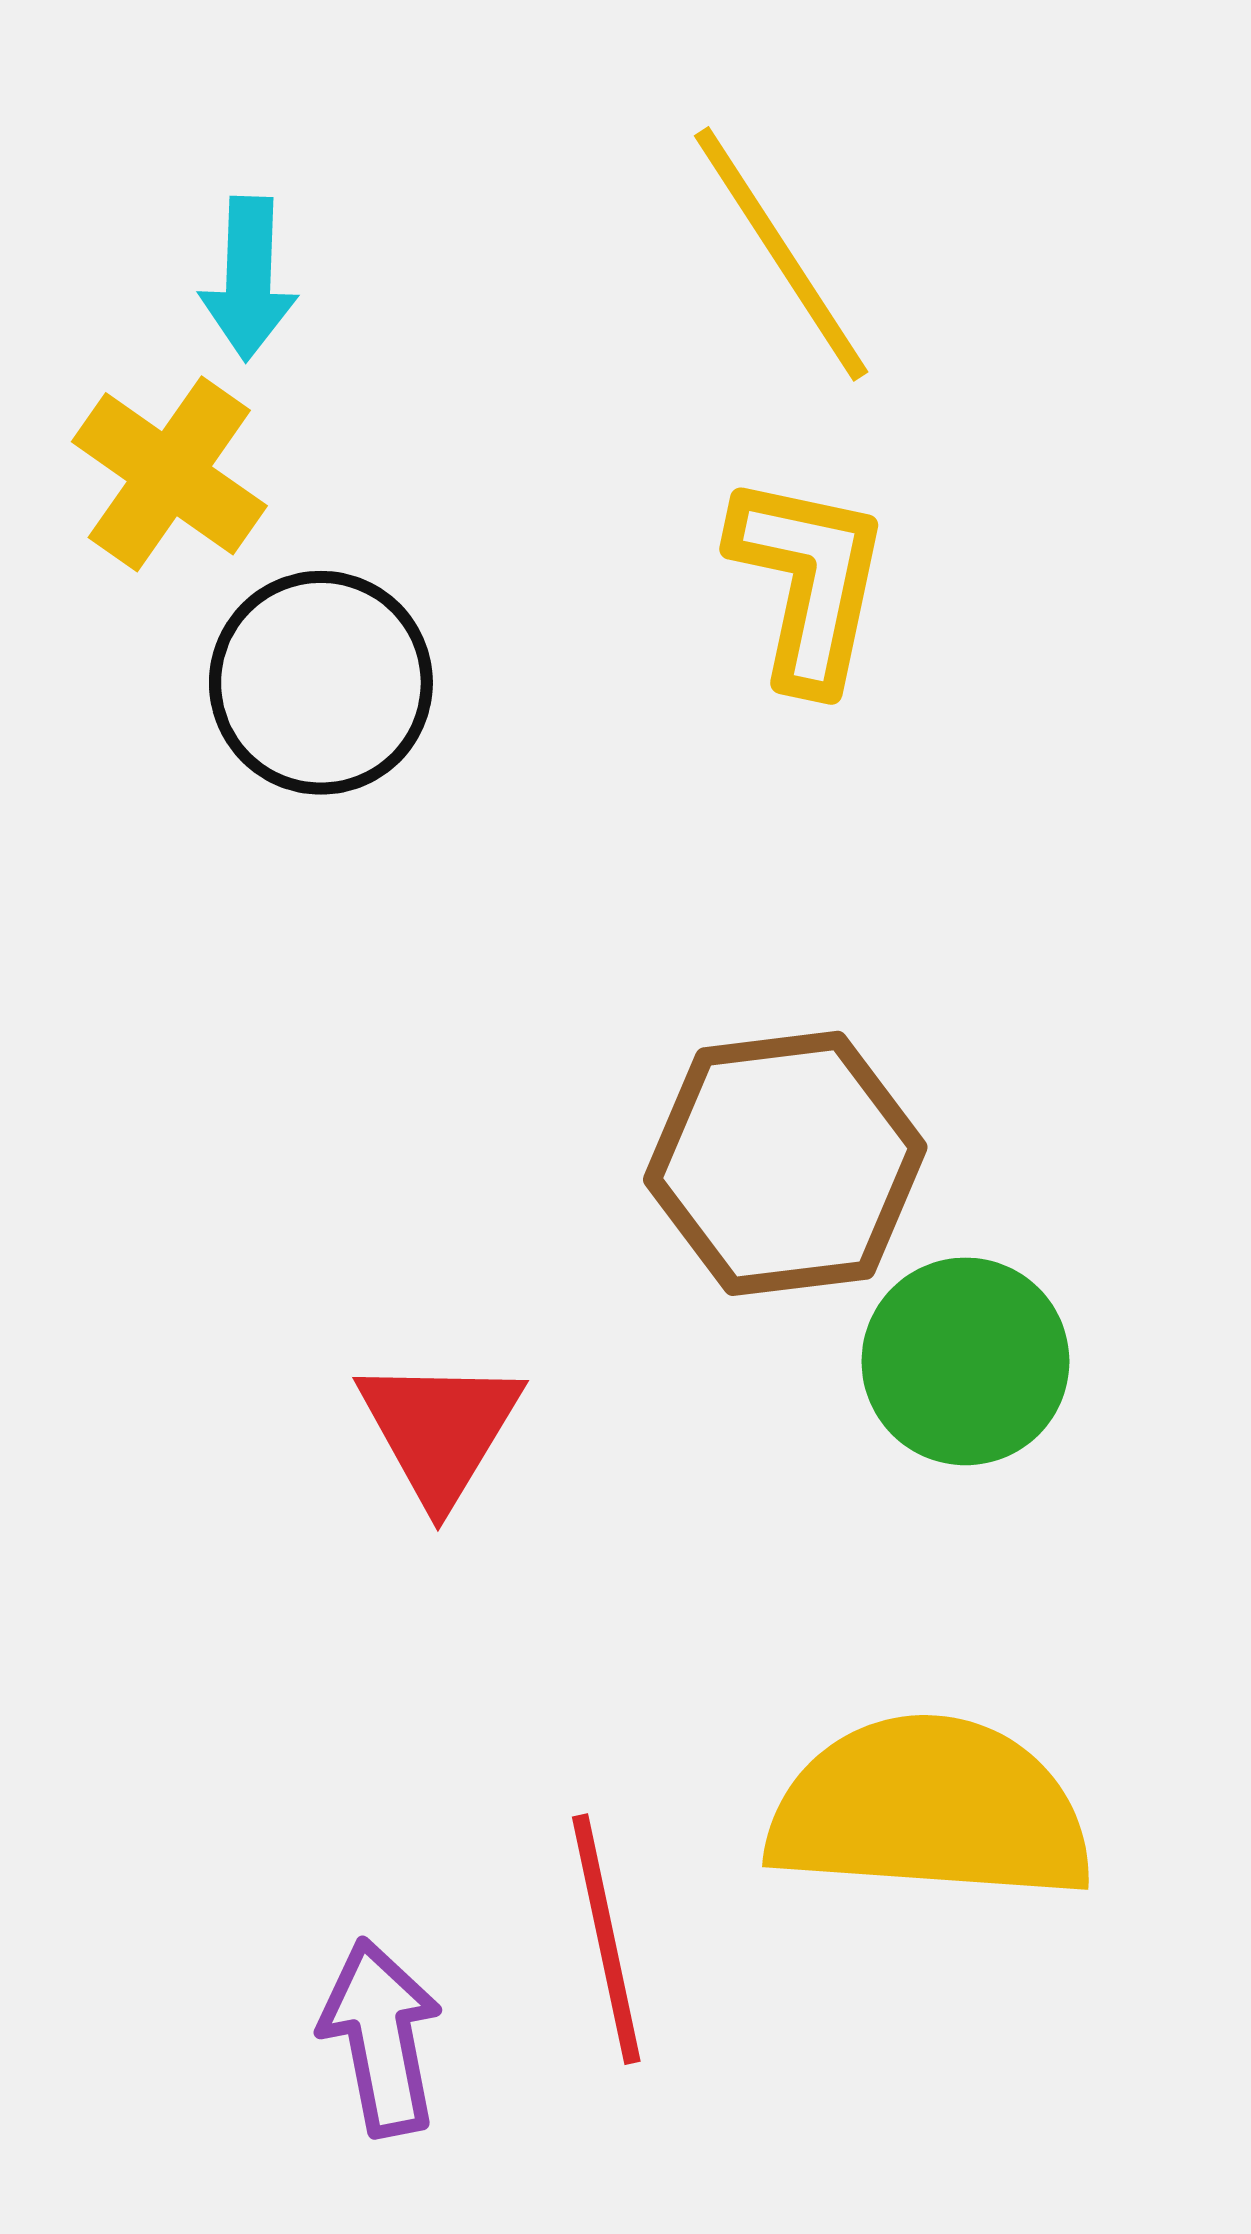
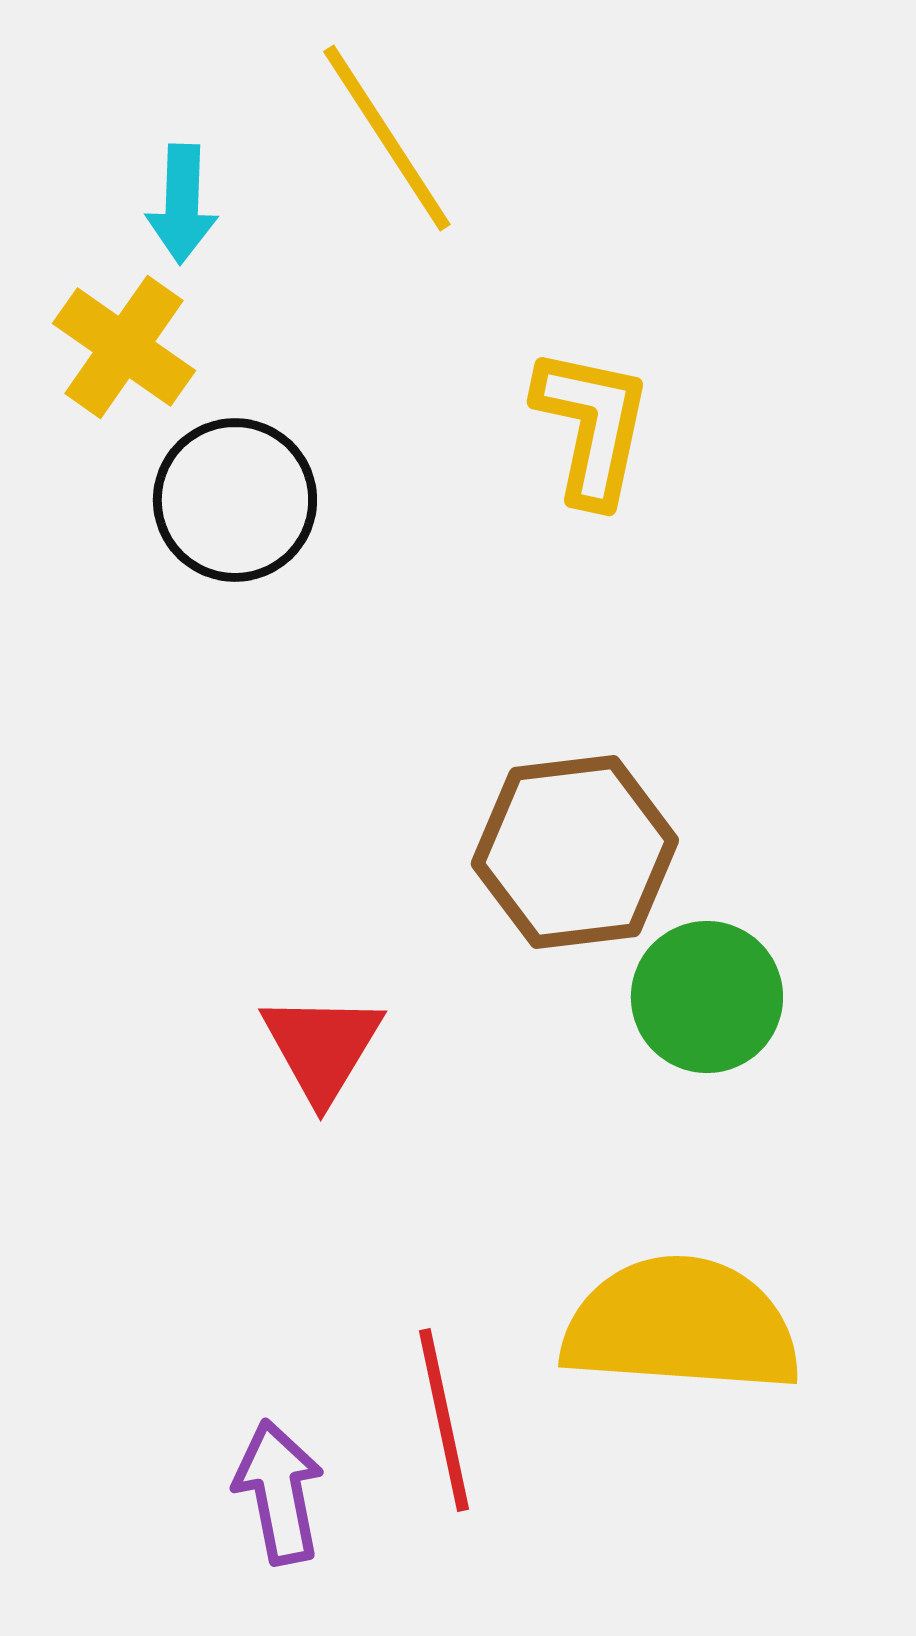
yellow line: (781, 254) -> (387, 138), moved

